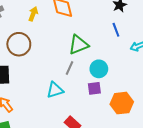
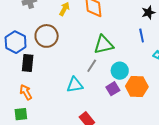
purple square: (94, 88) -> (113, 89), turned -32
orange hexagon: (122, 103) -> (137, 87), moved

